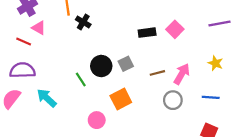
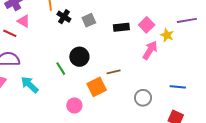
yellow star: (215, 63) -> (167, 35), moved
gray square: (126, 64) -> (89, 20), moved
brown line: (157, 73) -> (114, 72), moved
pink arrow: (182, 74) -> (150, 50), moved
gray circle: (173, 100) -> (143, 98), moved

